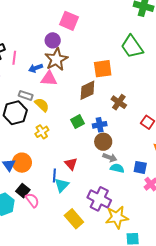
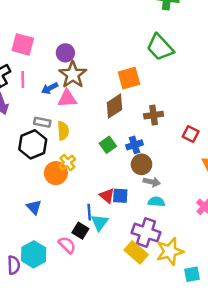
pink square: (69, 21) -> (23, 44), moved
brown cross: (119, 102) -> (154, 115), turned -35
yellow semicircle: (42, 105) -> (63, 131), turned 49
orange circle: (22, 163) -> (56, 173), moved
blue square: (140, 167) -> (120, 196), moved
cyan semicircle: (117, 168) -> (156, 202), moved
black square: (23, 191) -> (80, 231), moved
yellow rectangle: (74, 219) -> (136, 252), moved

